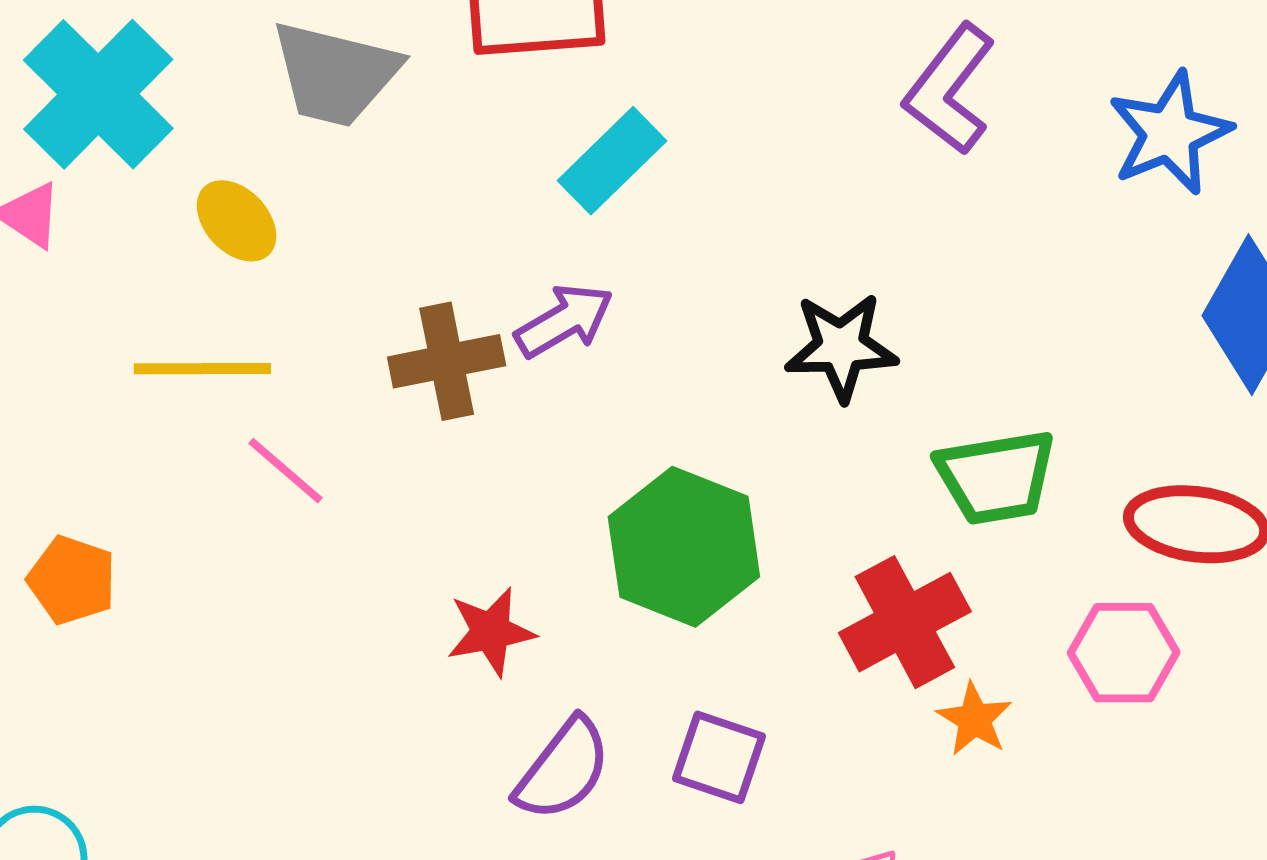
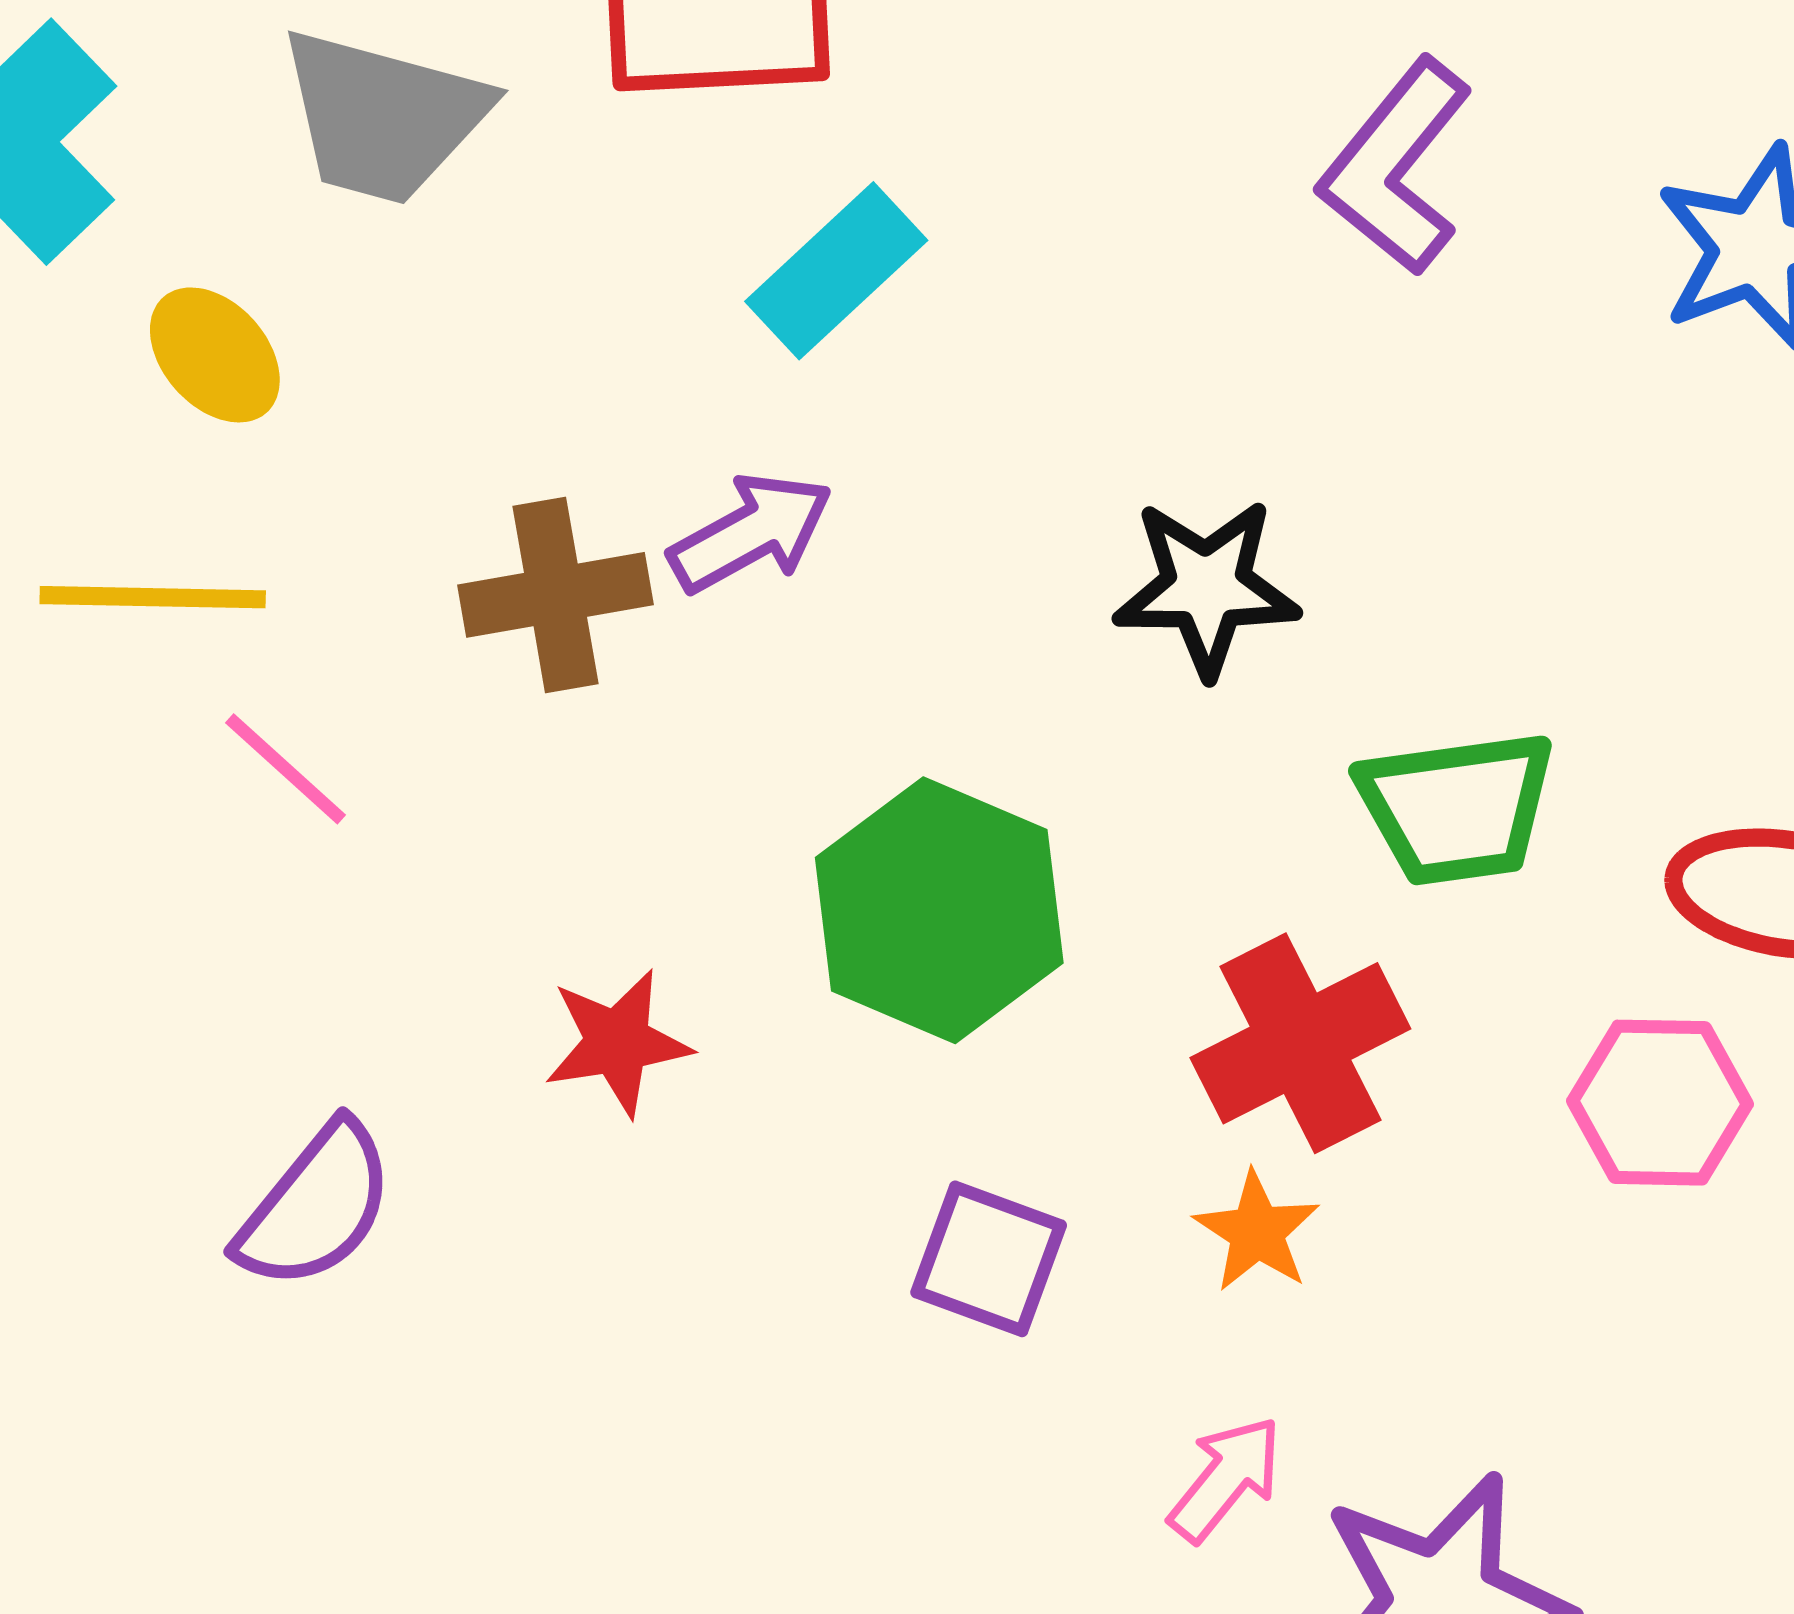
orange star: (974, 719) -> (1257, 1232), moved
purple semicircle: (563, 770) -> (316, 1206), moved

